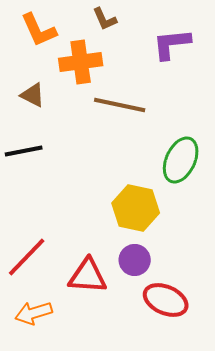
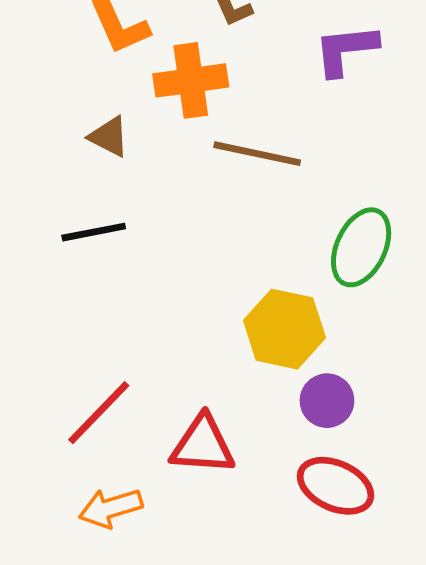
purple circle: (135, 260) -> (327, 401), moved

